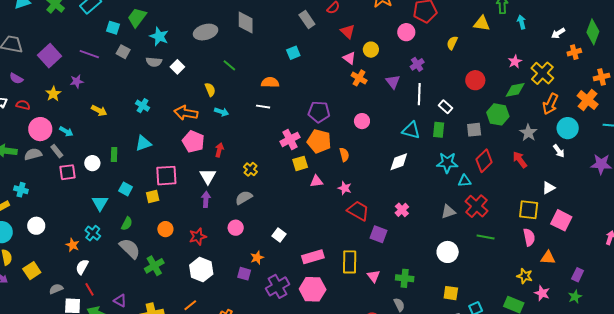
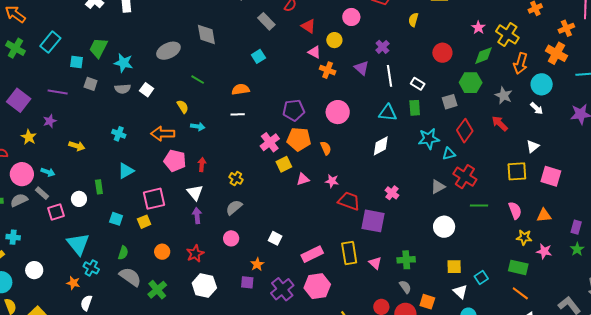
pink circle: (406, 32) -> (351, 17), moved
pink circle: (362, 121) -> (338, 112), size x1.5
cyan triangle: (100, 203) -> (78, 244), moved, size x1.4
purple square: (379, 234) -> (373, 221), size x1.4
pink semicircle: (529, 237) -> (515, 210), moved

